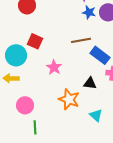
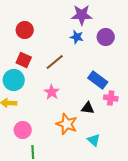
blue star: (89, 12) -> (77, 37), moved
brown line: (81, 40) -> (55, 62), moved, turned -30
red square: (35, 41) -> (24, 60), moved

